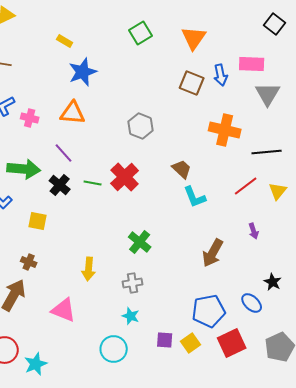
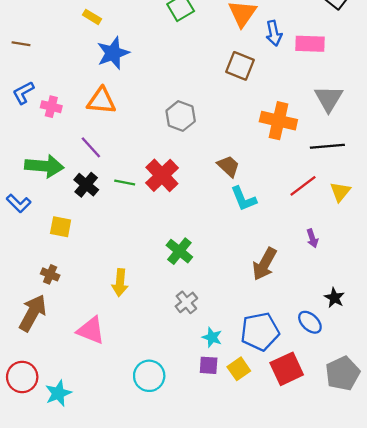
blue arrow: (221, 75) -> (274, 33), moved
gray triangle: (268, 94) -> (329, 99), moved
gray cross: (133, 283) -> (186, 302), moved, turned -30
cyan star: (131, 316) -> (212, 337), moved

